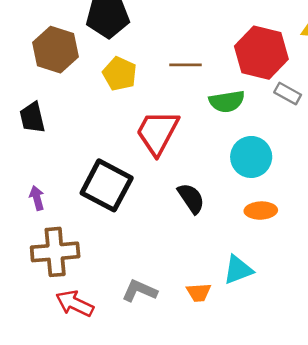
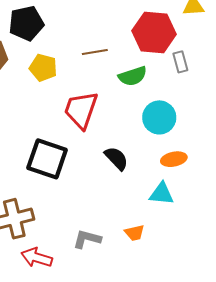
gray rectangle: (288, 93) -> (180, 62), turned 55
cyan triangle: (238, 270) -> (161, 194), moved, turned 36

